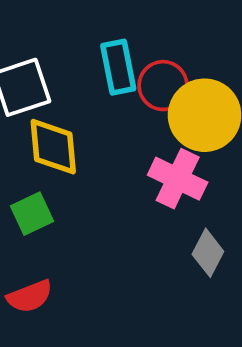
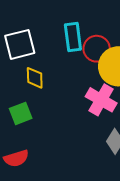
yellow diamond: (53, 147) -> (35, 78), size x0.7

